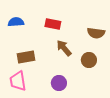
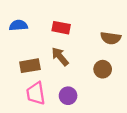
brown arrow: (64, 48) -> (60, 56), moved
pink trapezoid: (18, 81) -> (36, 93), moved

